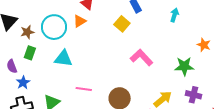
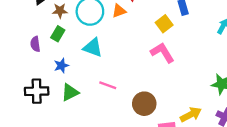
pink L-shape: (142, 58) -> (162, 53), moved
blue star: (23, 83) -> (61, 66), moved

